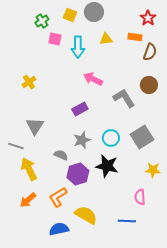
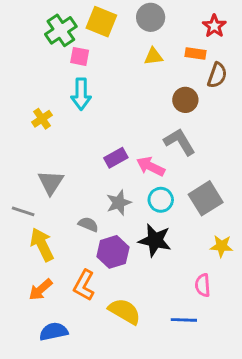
gray circle: (94, 12) -> (151, 17), moved
yellow square: (70, 15) -> (101, 22), size x1.5
green cross: (42, 21) -> (61, 30), size x1.5
cyan arrow: (78, 47) -> (81, 94), moved
pink arrow: (93, 79) -> (151, 166), moved
brown circle: (149, 85) -> (185, 100), moved
orange L-shape: (58, 197) -> (84, 285), turned -30
blue semicircle: (59, 229) -> (54, 332), moved

